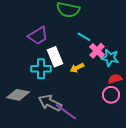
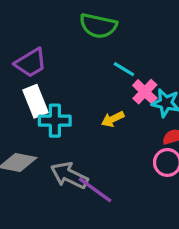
purple trapezoid: (38, 36) -> (31, 63), moved
white rectangle: (55, 57) -> (35, 101), moved

